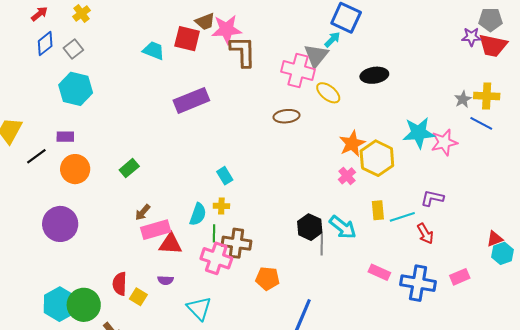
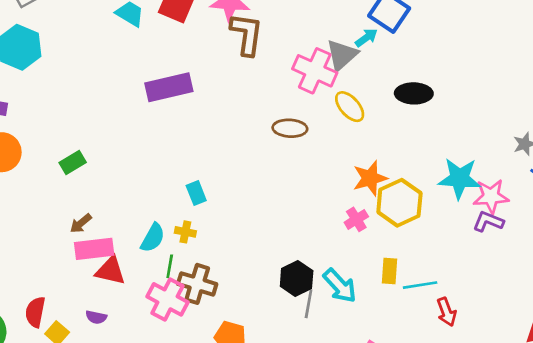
purple L-shape: (432, 198) -> (488, 222), moved

